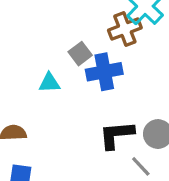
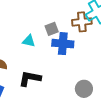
black L-shape: (116, 135) -> (30, 78), moved

